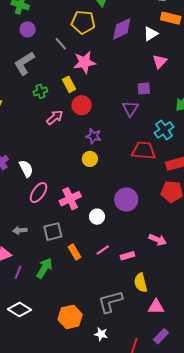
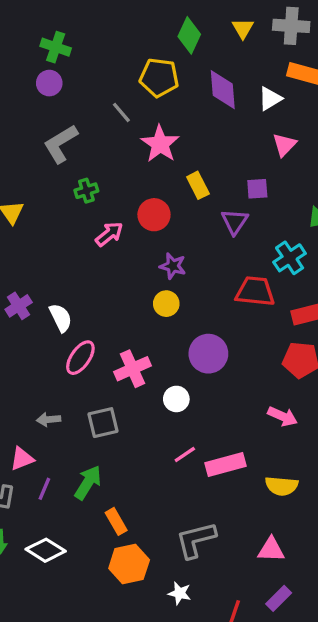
purple circle: (28, 29) -> (49, 83), moved
purple diamond: (122, 29) -> (223, 90), turned -70
pink star: (84, 62) -> (160, 144), turned -30
yellow rectangle: (69, 84) -> (198, 185), moved
purple circle: (126, 200) -> (208, 354), moved
pink arrow: (158, 240) -> (283, 416), moved
orange rectangle: (75, 252) -> (116, 521), moved
pink rectangle: (127, 256) -> (225, 465), size x1.6
yellow semicircle: (141, 283) -> (282, 486), moved, turned -72

